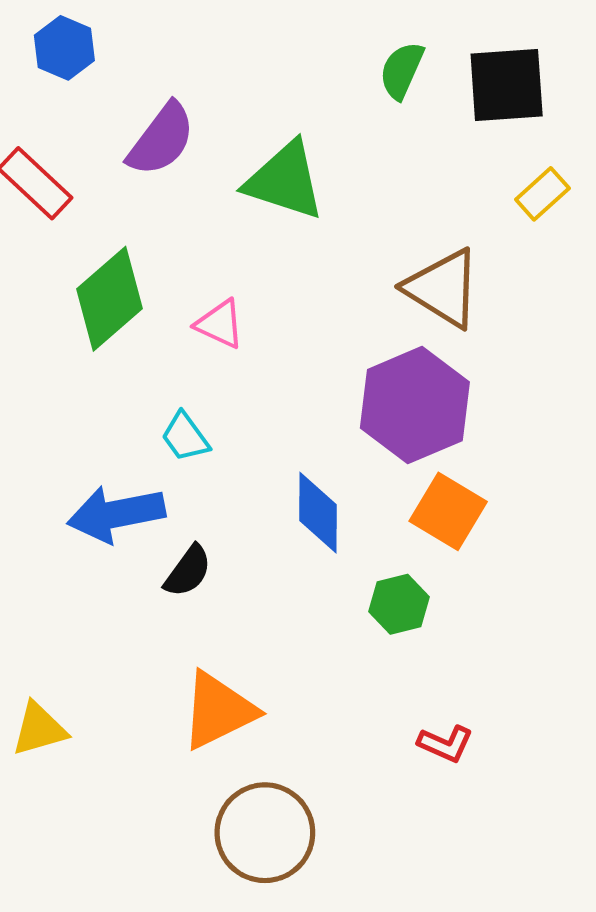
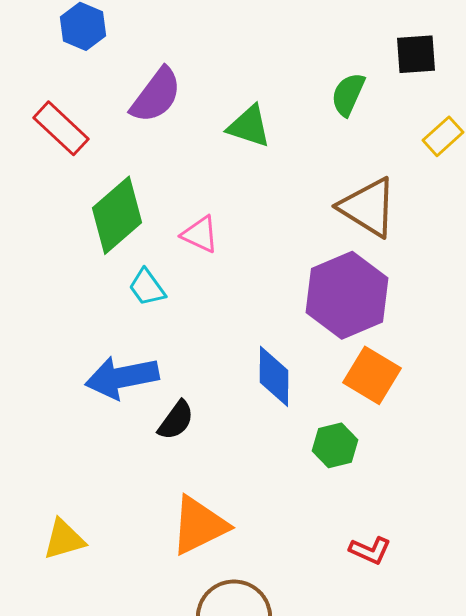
green semicircle: (402, 70) -> (348, 94), moved
black square: (507, 85) -> (416, 54), size x0.7
green triangle: (285, 181) -> (249, 126), size x0.7
cyan trapezoid: (185, 437) -> (147, 287), moved

